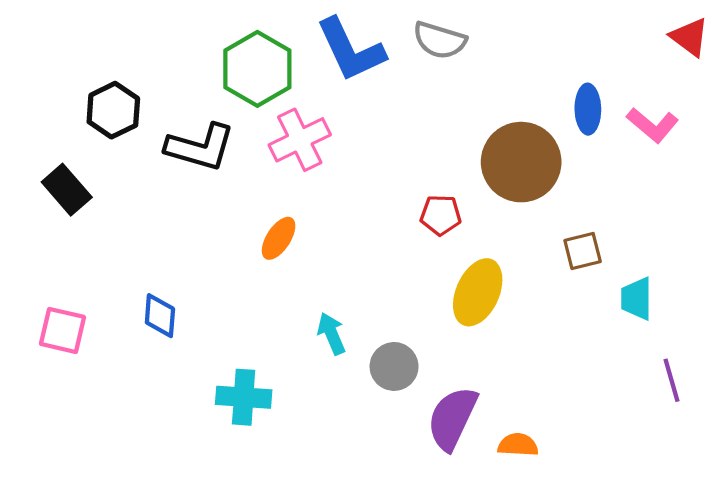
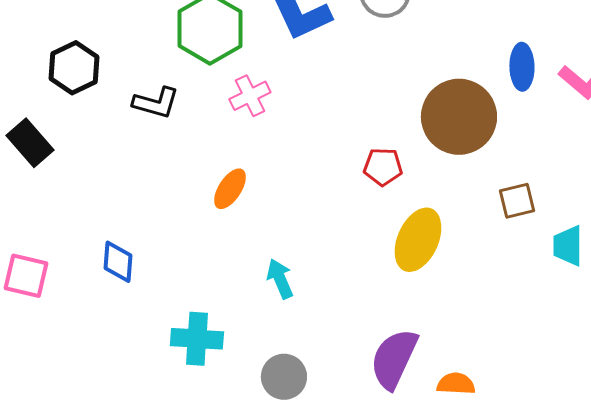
pink cross: (300, 140) -> (250, 96), size x0.7
black L-shape: (200, 147) -> (156, 103), size x0.7
gray circle: (394, 366) -> (284, 377), moved

